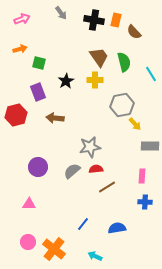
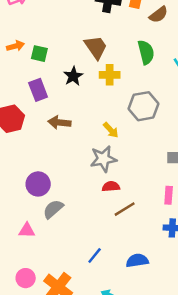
brown semicircle: (134, 32) -> (159, 15), turned -84
orange arrow: (20, 49) -> (16, 46), moved
brown trapezoid: (99, 57) -> (96, 47), moved
yellow arrow: (135, 124) -> (111, 130), moved
gray semicircle: (72, 171) -> (53, 209), moved

